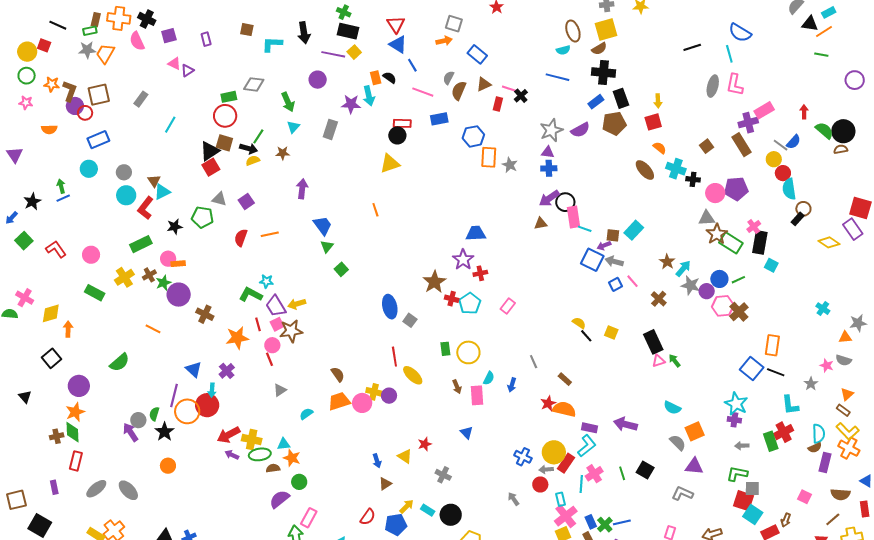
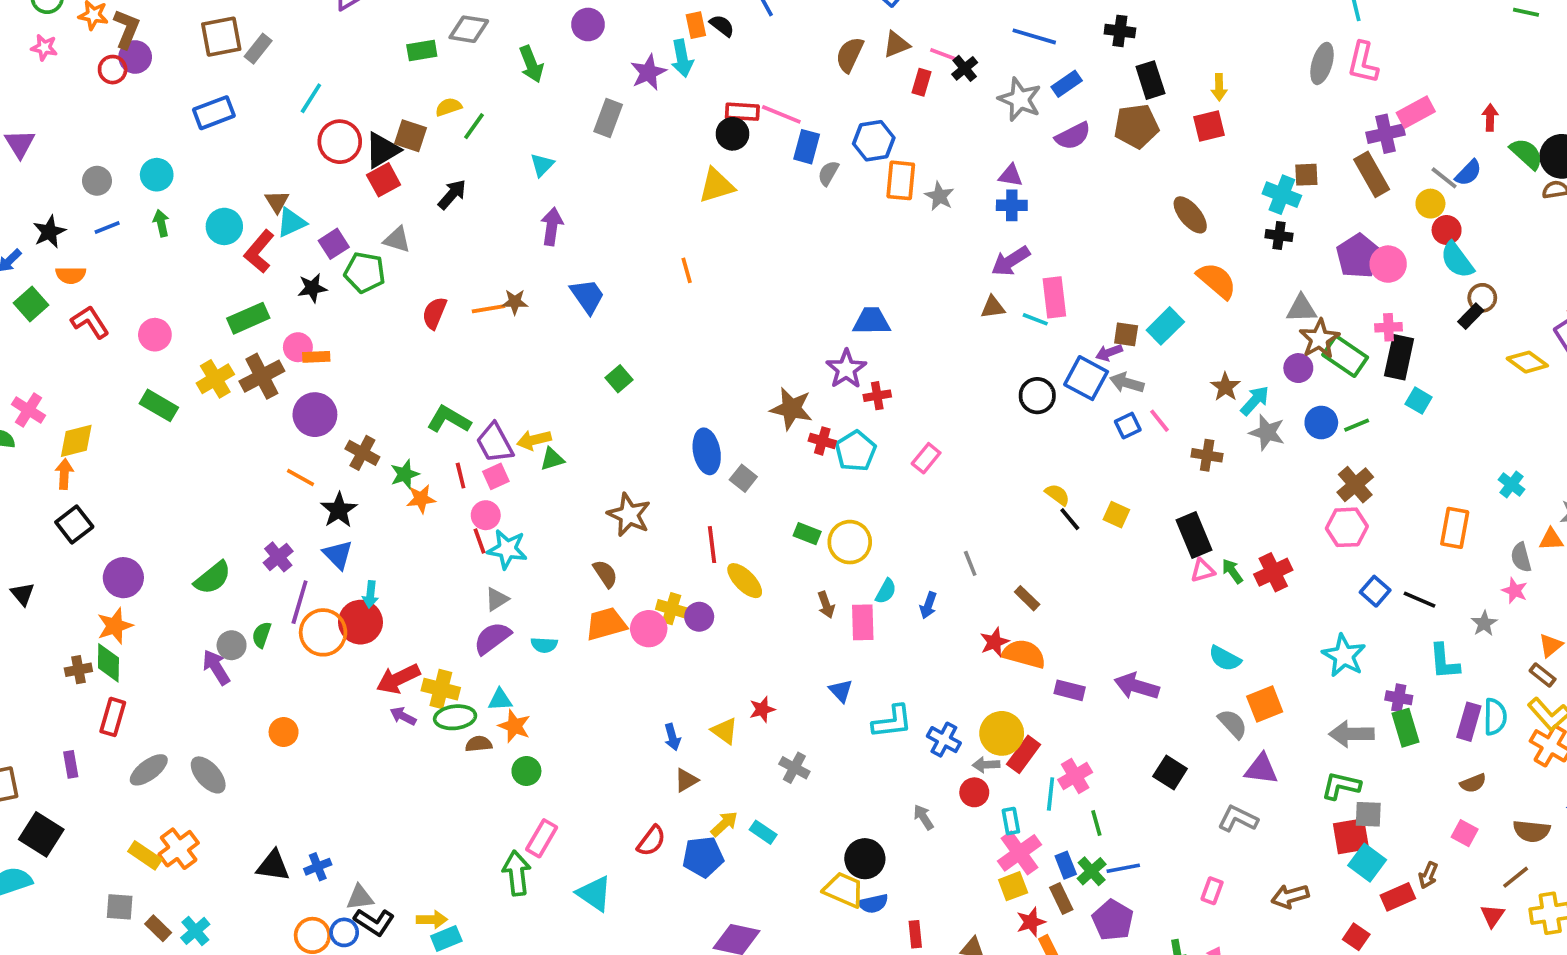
black cross: (604, 73) -> (1120, 31), size x0.7
gray semicircle: (449, 78) -> (828, 173), moved
pink line: (423, 92) -> (781, 114), moved
brown square: (99, 95) -> (221, 37), moved
blue rectangle: (596, 102) -> (1067, 84), moved
purple star: (351, 104) -> (648, 72), turned -30
red circle: (85, 113) -> (113, 70), moved
red circle: (225, 116) -> (340, 142), moved
blue rectangle: (439, 119) -> (807, 147), moved, turned -66
cyan triangle: (293, 127) -> (542, 165), moved
orange semicircle: (49, 129) -> (71, 275), moved
gray star: (551, 130) -> (1020, 99), moved, turned -30
blue rectangle: (98, 140) -> (214, 113), moved
brown square: (707, 146) -> (1306, 175), turned 32
orange semicircle: (660, 148) -> (1217, 281), moved, size x1.6
black arrow: (249, 149) -> (452, 194), moved, turned -66
brown star: (283, 153) -> (515, 302), moved
yellow semicircle: (253, 160) -> (448, 107), moved
cyan cross: (676, 169) -> (1282, 195), moved
gray circle: (124, 172) -> (97, 181), moved
green arrow: (61, 186) -> (161, 223), moved
purple pentagon: (736, 189) -> (1359, 256), turned -30
cyan semicircle: (789, 189) -> (1457, 260), turned -30
pink circle: (715, 193) -> (1388, 264), moved
purple square: (246, 202) -> (334, 244), moved
black circle: (565, 202) -> (1037, 396), moved
pink cross: (754, 226) -> (1389, 327), turned 32
cyan line: (585, 229) -> (1035, 319), moved
green triangle: (327, 246) -> (552, 459), moved, turned 32
brown cross: (149, 275) -> (262, 376), size x1.6
cyan star: (266, 281) -> (507, 549), moved, size x1.5
brown star: (434, 282) -> (791, 409), turned -30
green star: (163, 283) -> (405, 474), moved
purple circle: (707, 291) -> (1298, 368), moved
brown cross: (659, 299) -> (1207, 455), turned -35
pink hexagon: (723, 306) -> (1347, 527), moved
orange arrow: (68, 329) -> (64, 474), moved
orange line: (153, 329) -> (301, 477), moved
brown star: (291, 331) -> (629, 515), moved, turned 30
orange star: (237, 338) -> (421, 499), size x0.7
orange rectangle: (772, 345) -> (1455, 528), moved
green rectangle: (445, 349) -> (807, 534), turned -64
gray semicircle: (844, 360) -> (1521, 557), moved, turned 56
green semicircle: (120, 362) -> (213, 578), moved
blue square: (752, 369) -> (1375, 591), size x0.7
purple cross: (227, 371) -> (278, 557), moved
cyan semicircle: (306, 414) -> (544, 645), turned -144
purple cross: (734, 420) -> (1399, 698), moved
black star: (165, 432) -> (339, 510), moved
red cross: (784, 432) -> (1273, 572), moved
cyan L-shape: (587, 446) -> (892, 722), moved, turned 30
gray arrow: (742, 446) -> (1351, 734), size x1.6
brown semicircle: (815, 448) -> (1473, 783), moved
purple rectangle: (825, 463) -> (1469, 722), moved
green line: (622, 473) -> (1096, 823), moved
purple semicircle: (279, 499) -> (492, 638), moved
red square: (744, 501) -> (1351, 836), turned -30
black circle: (451, 515) -> (865, 859), moved

